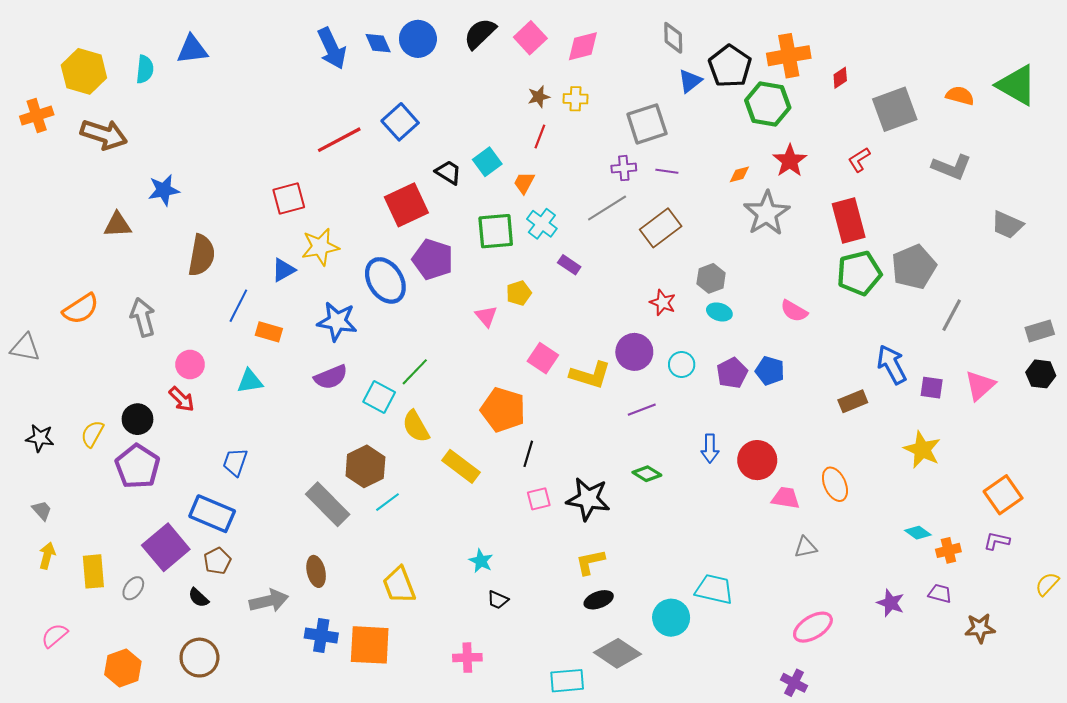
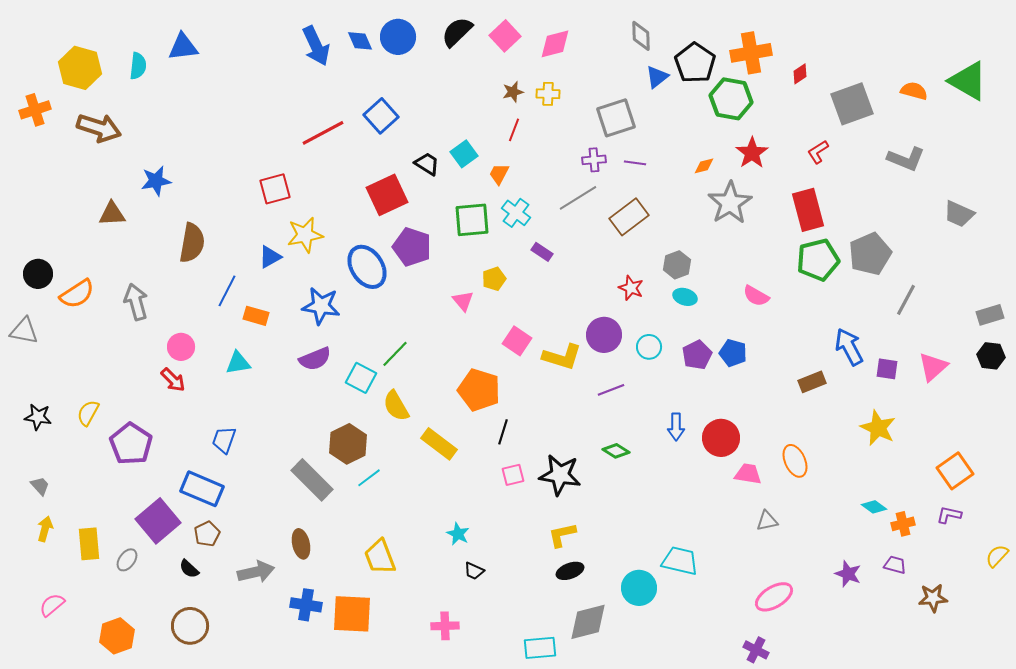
black circle: (137, 419) -> (38, 274), moved
gray diamond: (618, 653) -> (588, 622), turned -48

